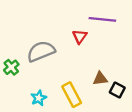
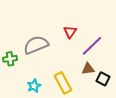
purple line: (102, 19) -> (92, 46), moved, turned -50
green cross: (11, 67) -> (10, 59), turned 32

